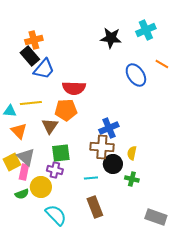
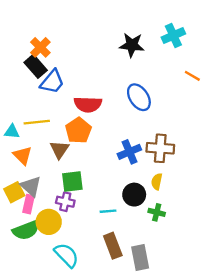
orange cross: (34, 40) -> (40, 47), turned -30
blue ellipse: (136, 75) -> (139, 97), moved
orange pentagon: (66, 110) -> (78, 130), turned -30
brown cross: (102, 147) -> (160, 148), moved
green semicircle: (22, 194) -> (26, 230), size x1.6
gray rectangle: (156, 217) -> (140, 258), moved, turned 60

